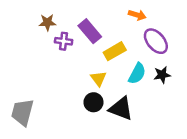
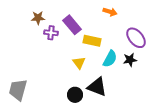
purple ellipse: (156, 41) -> (136, 38), moved
yellow rectangle: (115, 51) -> (92, 41), turned 42
black circle: (94, 102) -> (75, 95), moved

